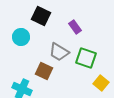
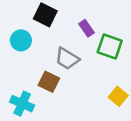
green square: (86, 58) -> (110, 46), moved

